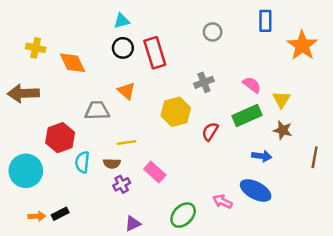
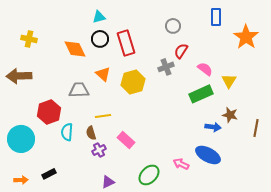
orange diamond: (72, 63) -> (75, 49), moved
yellow hexagon: (176, 112) -> (133, 82), moved
brown star: (283, 130) -> (230, 115), moved
red semicircle: (210, 131) -> (181, 51), moved
brown semicircle: (112, 163) -> (91, 133), turned 72
orange arrow: (37, 216) -> (21, 180), moved

